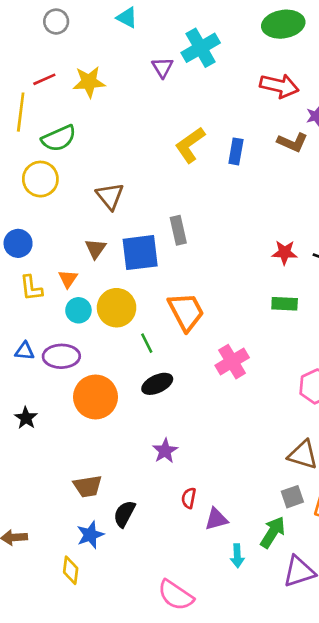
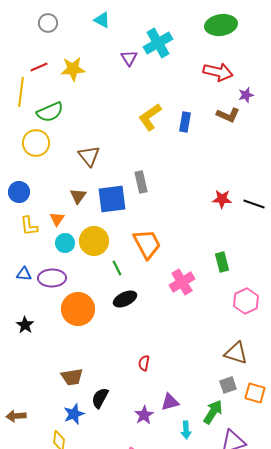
green rectangle: (285, 304) -> (222, 262), moved, turned 72
purple star: (165, 451) -> (144, 415), moved
red semicircle: (189, 498) -> (144, 363), moved

